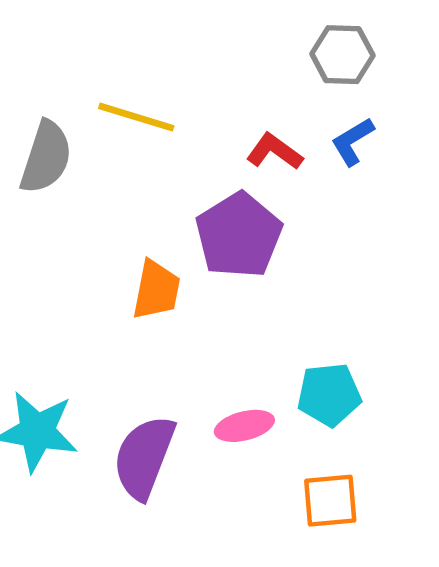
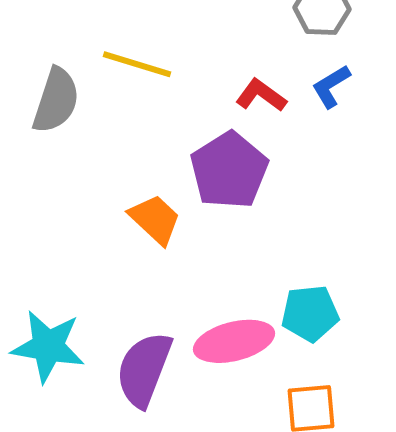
orange trapezoid: (156, 290) -> (155, 219), turned -58
pink ellipse: (244, 426) -> (234, 341), size x1.5

